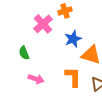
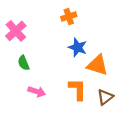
pink cross: (43, 24) -> (16, 31), moved
blue star: (73, 39) -> (78, 47), turned -30

